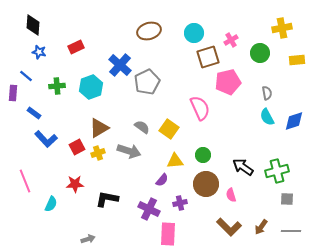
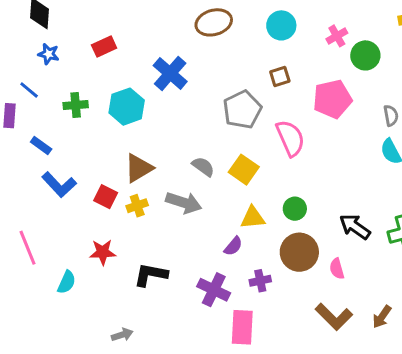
green circle: (260, 53) -> (365, 55), moved
brown square: (208, 57) -> (280, 76), moved, size x0.6
gray pentagon: (147, 82) -> (242, 110), moved
red square: (77, 147) -> (106, 197), turned -35

